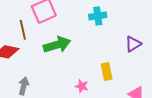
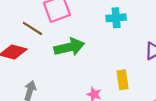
brown line: (23, 30) -> (32, 28), turned -48

